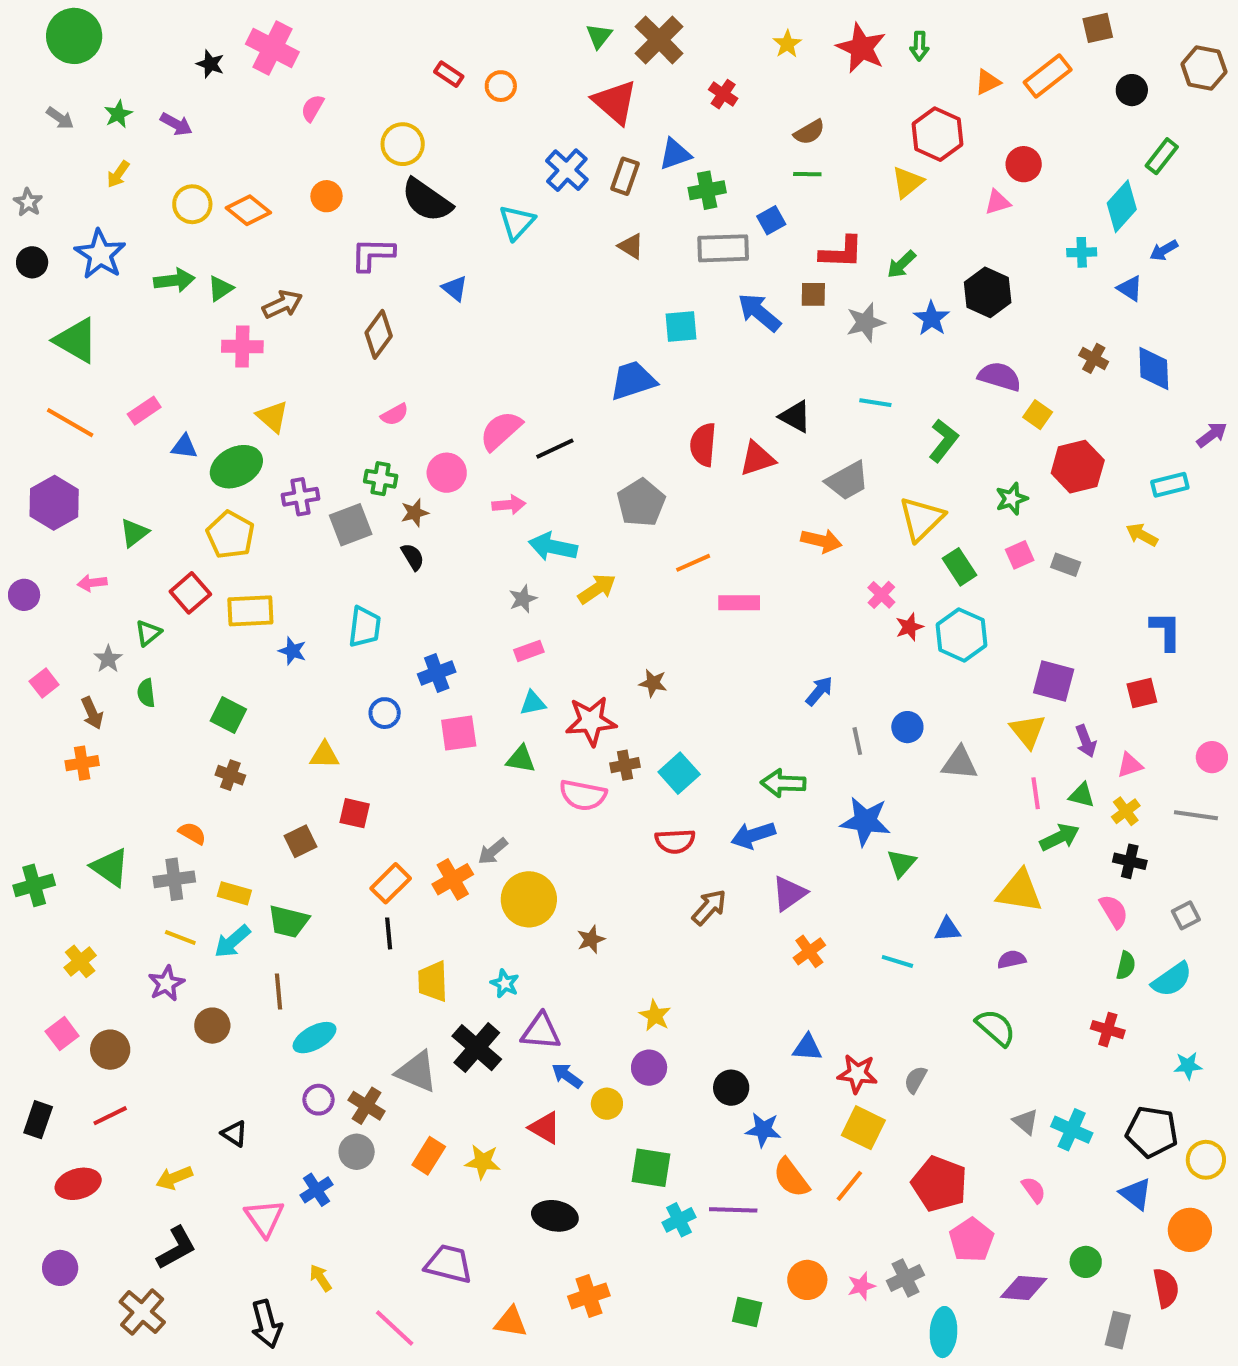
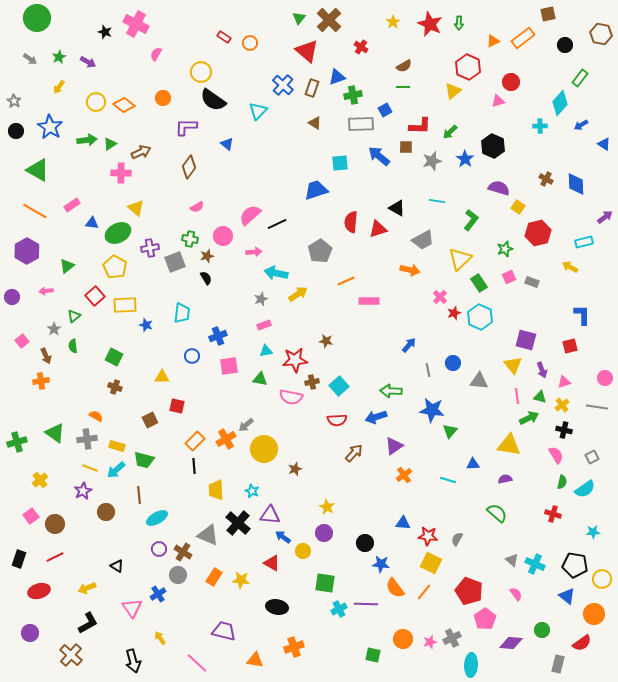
blue triangle: (1130, 288) -> (604, 144), moved
red semicircle: (1166, 1288) -> (582, 643), turned 66

